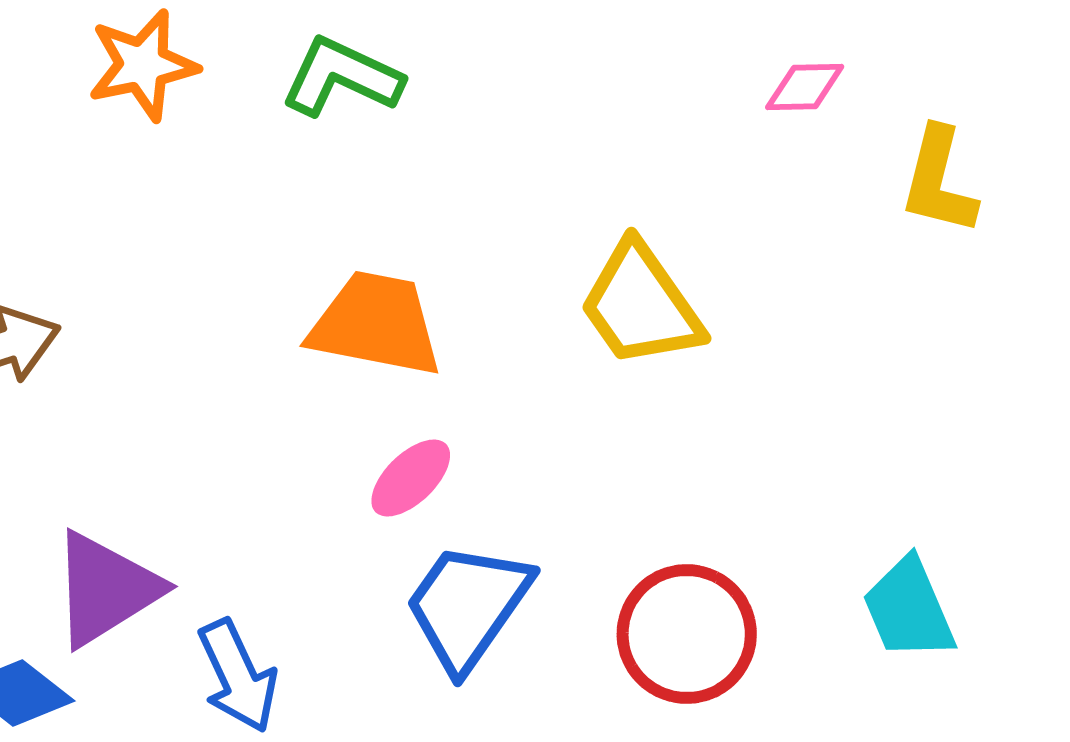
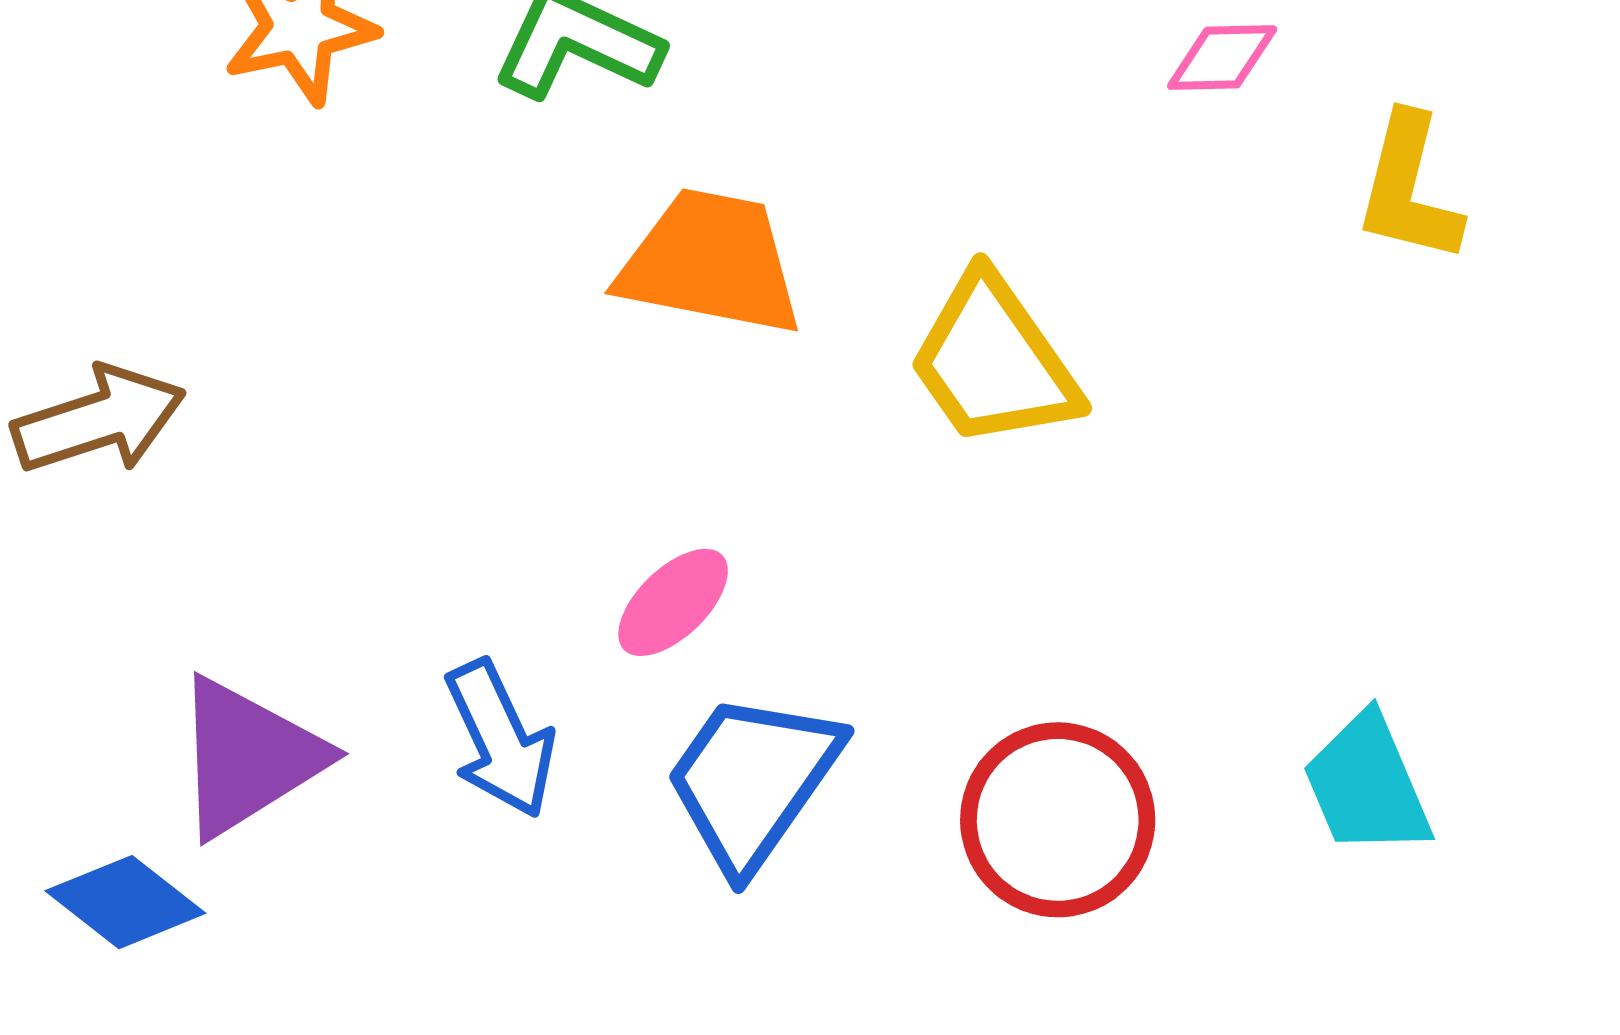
orange trapezoid: (376, 324) -> (711, 262), moved
blue arrow: (238, 676) -> (500, 739), moved

